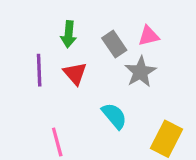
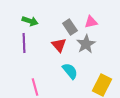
green arrow: (69, 34) -> (30, 21), moved, turned -77
red triangle: (75, 73) -> (59, 45), moved

